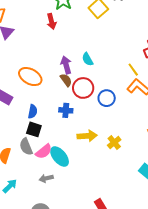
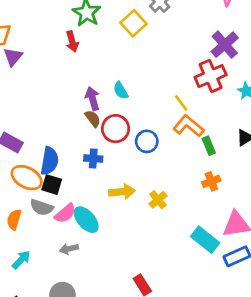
orange ellipse: (30, 77) -> (27, 178), moved
blue semicircle: (33, 111) -> (50, 161), size x1.5
gray semicircle: (26, 147) -> (42, 207), turned -48

